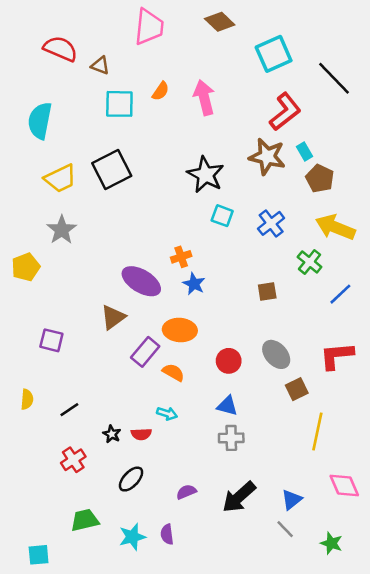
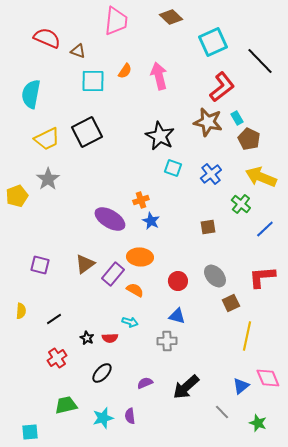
yellow pentagon: (26, 267) -> (17, 196), moved
brown triangle: (113, 317) -> (85, 264), moved
gray cross: (231, 438) -> (167, 341), moved
blue triangle: (292, 500) -> (241, 386), moved

